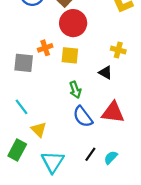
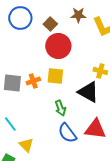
orange cross: (45, 48) -> (33, 81), moved
black triangle: (105, 73) -> (88, 92), size x1.6

